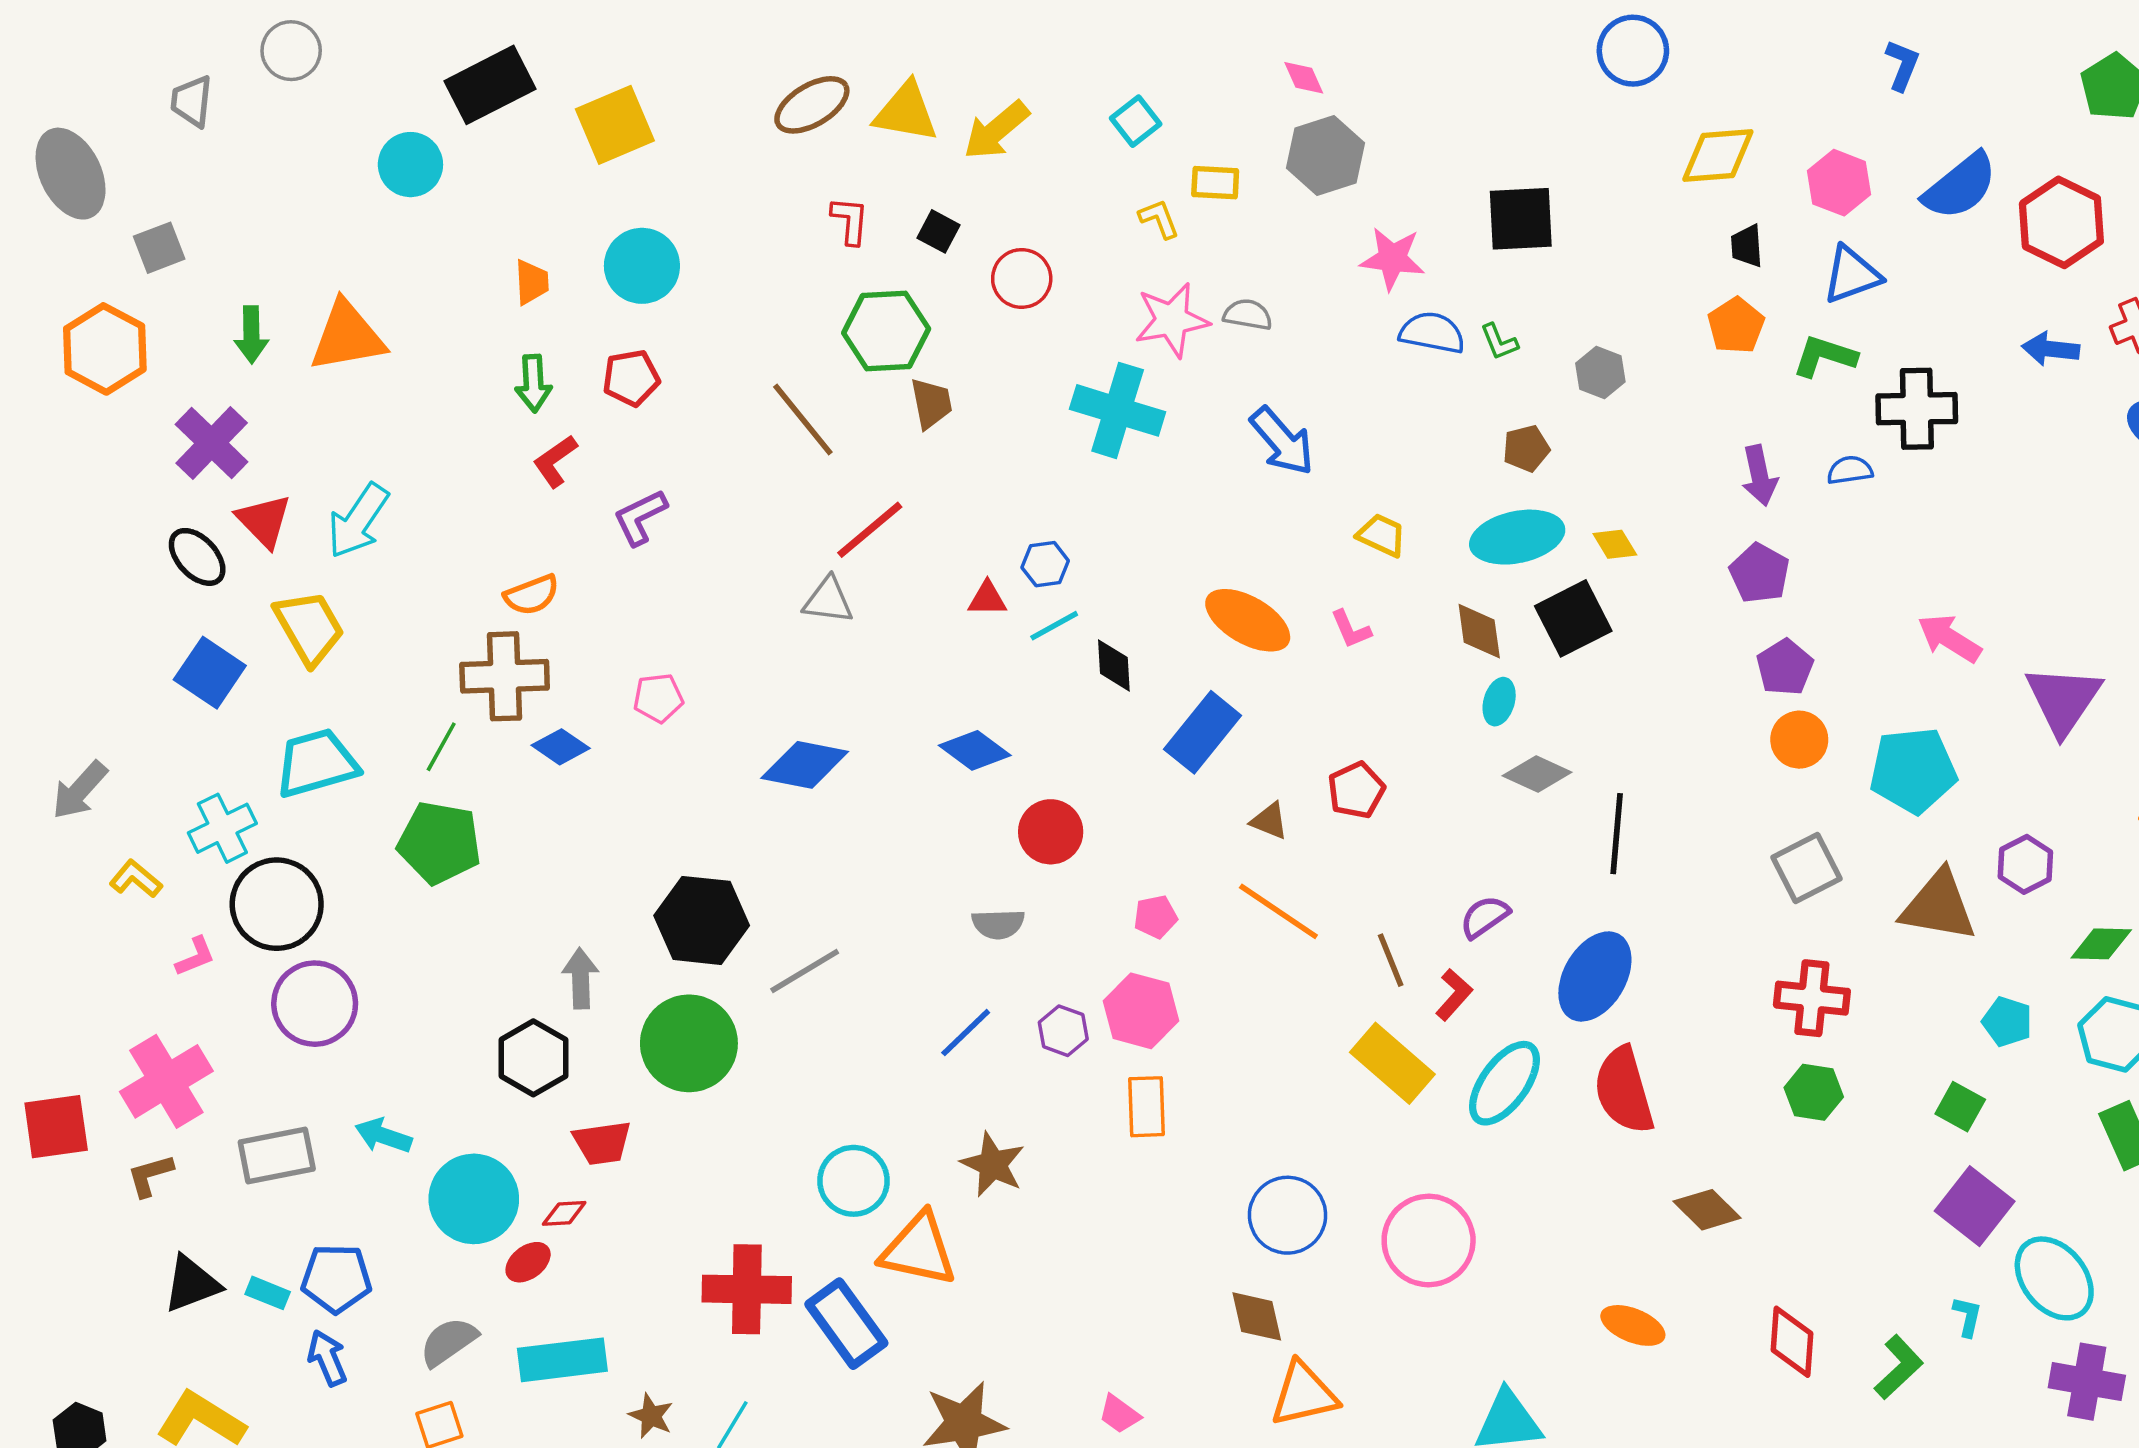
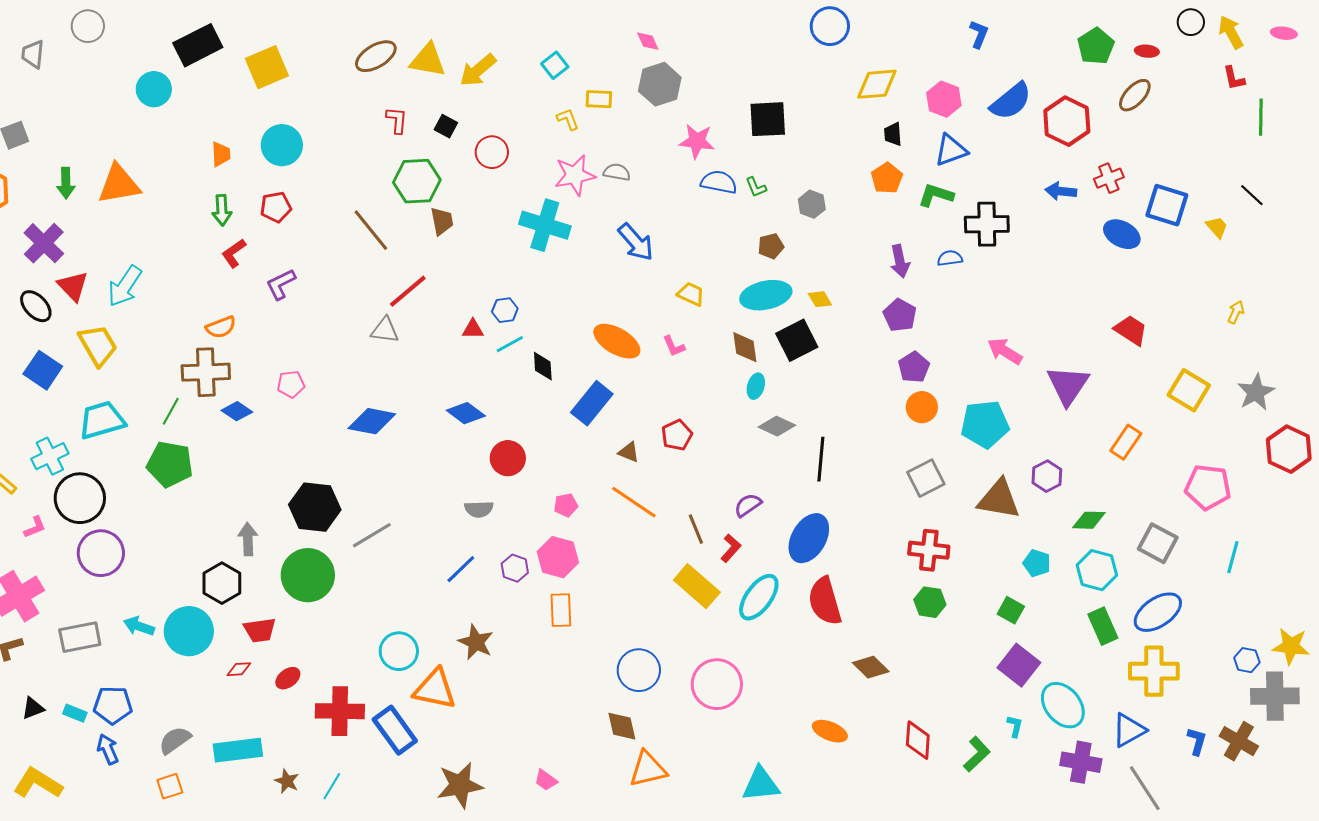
cyan circle: (474, 1199) -> (189, 631), moved
red ellipse: (528, 1262) -> (288, 678), moved
black triangle: (192, 1284) -> (33, 708), size x0.7

